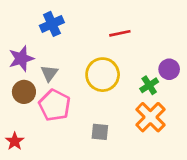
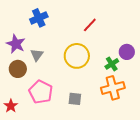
red line: (120, 33) -> (90, 25), turned -35
purple star: (21, 59) -> (16, 44), turned -30
pink pentagon: (55, 105) -> (41, 92), moved
orange cross: (150, 117) -> (113, 88), turned 30

